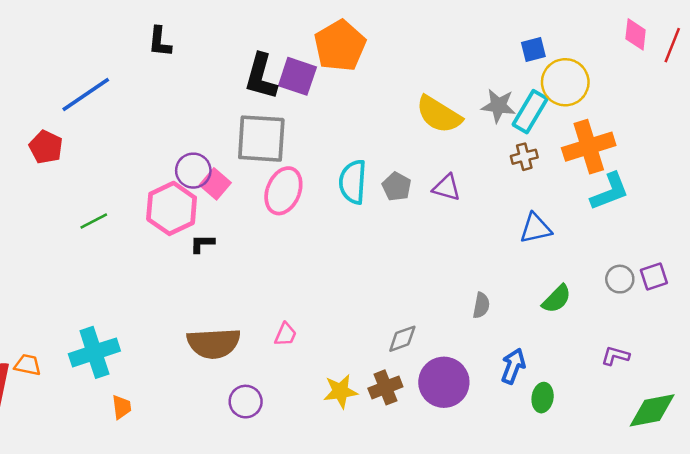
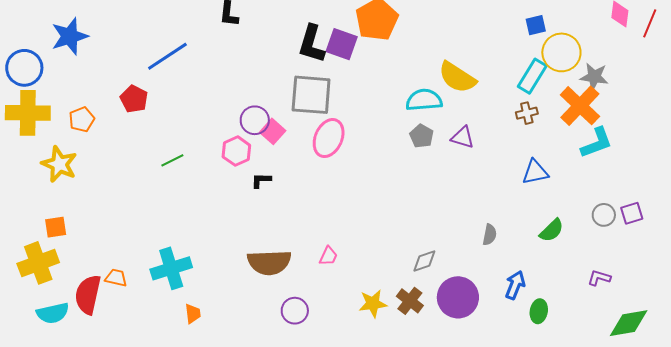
gray star: (498, 106) -> (594, 77), moved
orange cross: (589, 147) -> (580, 106), turned -30
cyan semicircle: (353, 182) -> (424, 100), moved, turned 81
pink hexagon: (172, 208) -> (236, 151), size x0.7
brown cross: (385, 387) -> (410, 301), turned -32

